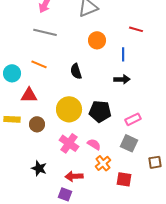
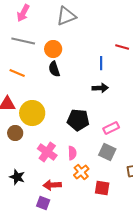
red line: (136, 29) -> (122, 47), moved
orange circle: (97, 40) -> (53, 49), moved
black semicircle: (76, 71) -> (54, 69), moved
yellow circle: (69, 109) -> (32, 113), moved
pink semicircle: (94, 144) -> (72, 153), turned 56

